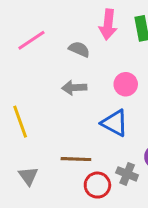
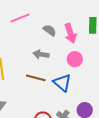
pink arrow: (108, 25) -> (70, 33), moved, turned -36
brown line: (76, 159) -> (36, 78), moved

